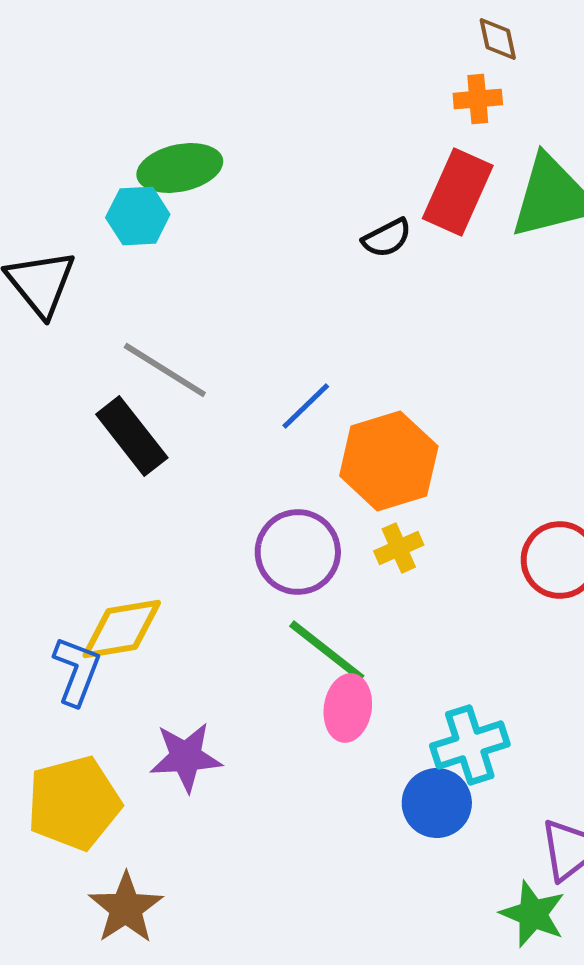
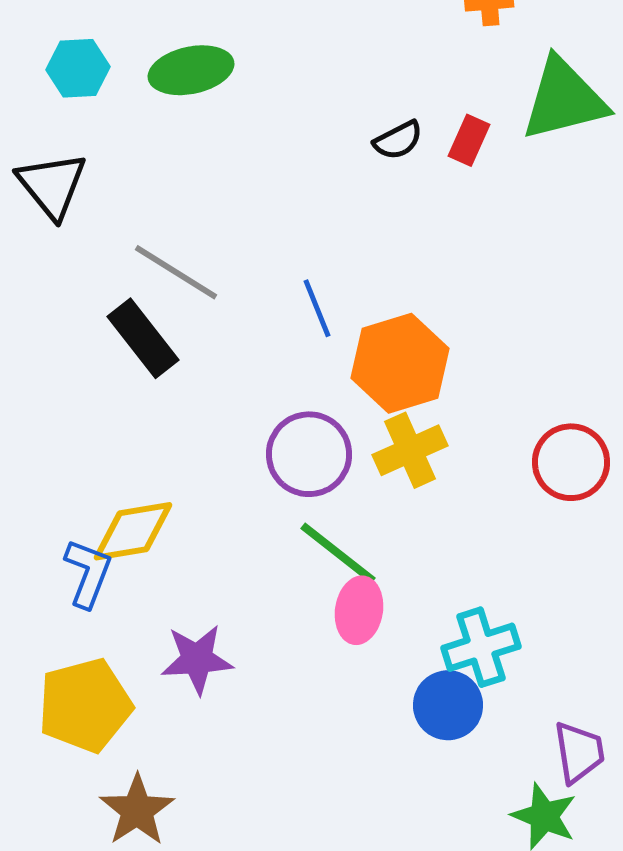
red rectangle: (458, 192) -> (469, 140), moved, size x0.6
cyan hexagon: (138, 216) -> (78, 68), moved
blue line: (306, 406) -> (317, 308), turned -68
yellow cross: (399, 548) -> (410, 450), size x1.5

